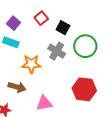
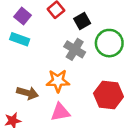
black square: (63, 28) -> (82, 21), turned 32
orange star: (31, 64) -> (58, 81), moved

